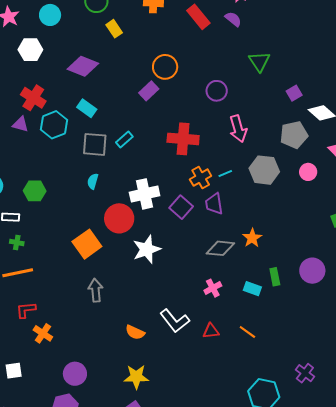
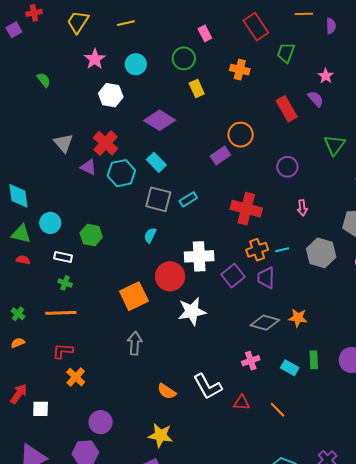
red rectangle: (198, 17) -> (287, 109), moved
pink arrow: (238, 129) -> (302, 208), size x0.6
orange star: (252, 238) -> (298, 318), turned 30

